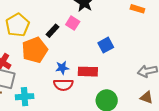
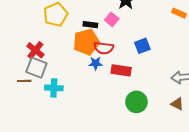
black rectangle: (52, 31) -> (90, 25), turned 48
orange pentagon: (35, 50) -> (86, 42), moved
red semicircle: (63, 85) -> (104, 48), moved

